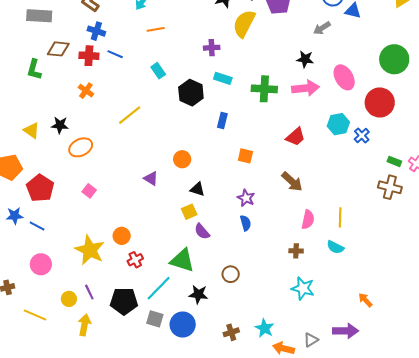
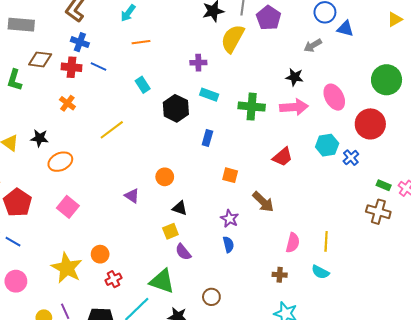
brown arrow: (292, 182) -> (263, 202), moved
pink square: (89, 191) -> (68, 207), size x1.5

